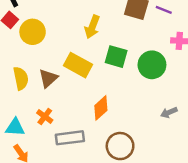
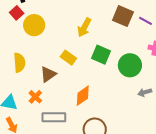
yellow rectangle: (78, 65) -> (68, 58), size x0.7
brown triangle: (48, 78) -> (48, 74), moved
gray arrow: (169, 112) -> (145, 92), moved

